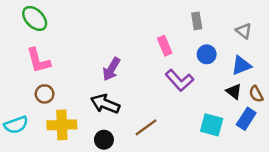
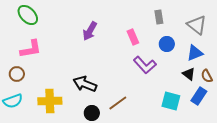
gray triangle: (244, 31) -> (197, 25), size x1.5
pink L-shape: (38, 61) -> (31, 49), turned -85
purple arrow: (111, 69) -> (90, 31), moved
brown circle: (45, 94) -> (17, 74), moved
black circle: (104, 140) -> (92, 113), moved

